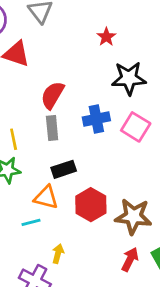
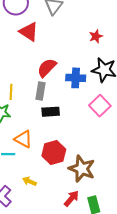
blue cross: (96, 119) -> (76, 78), moved
black rectangle: (64, 169) -> (51, 112), moved
yellow arrow: (58, 254) -> (29, 181), moved, turned -96

